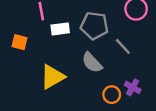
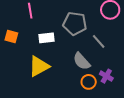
white rectangle: (60, 29) -> (46, 38), moved
gray semicircle: (92, 63) -> (82, 61), moved

